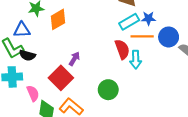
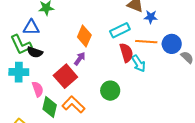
blue star: (148, 18) -> (151, 17), moved
orange diamond: (58, 19) -> (84, 36), moved, turned -40
cyan rectangle: (129, 22) -> (120, 30), moved
cyan arrow: (136, 60) -> (139, 63), turned -36

